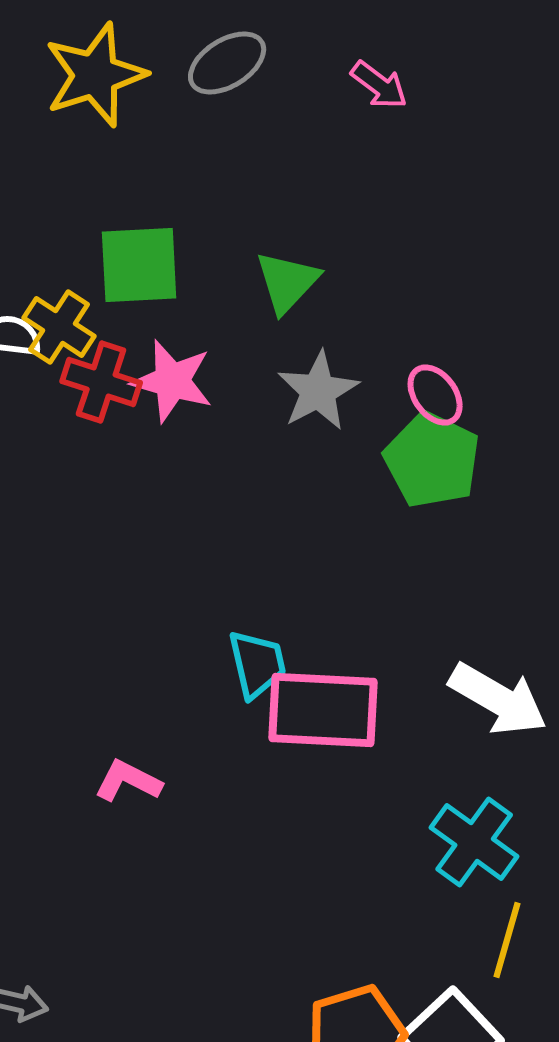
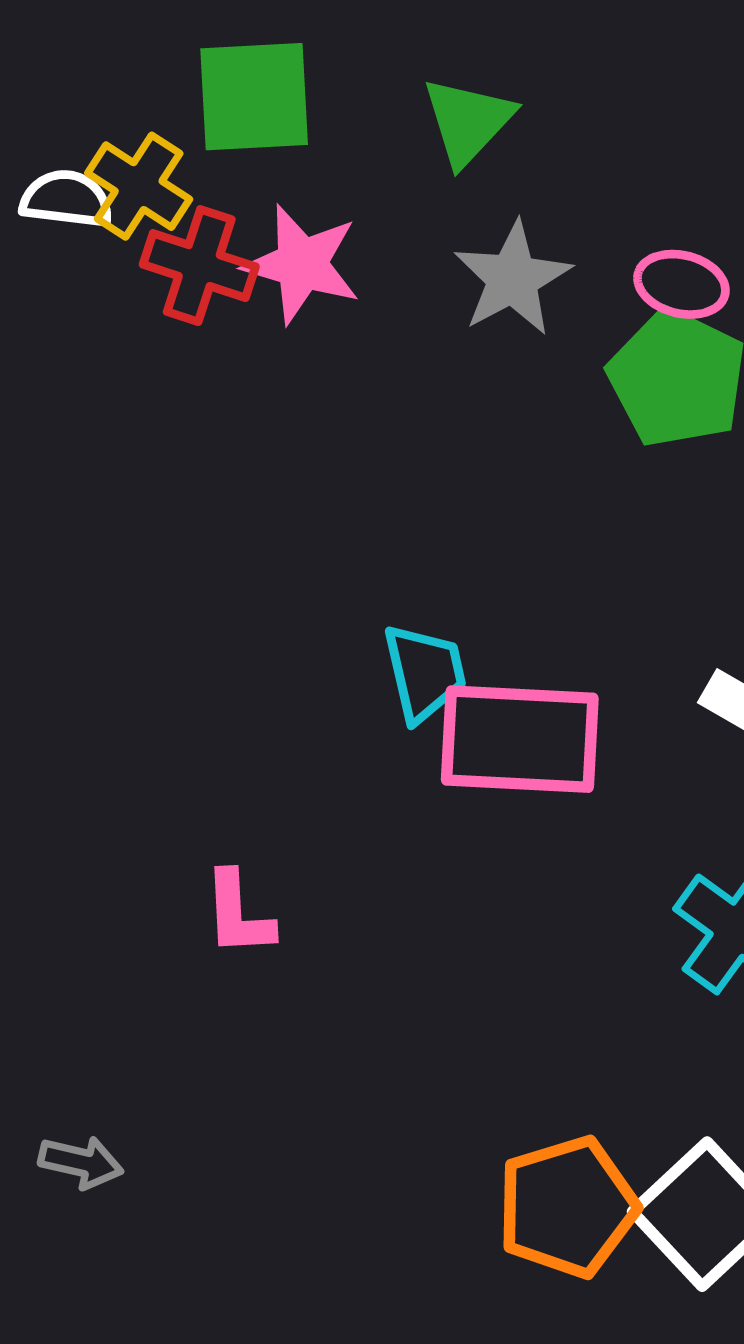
pink ellipse: (435, 395) -> (681, 284), turned -40
pink L-shape: (128, 781) -> (238, 914), moved, turned -120

